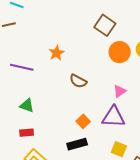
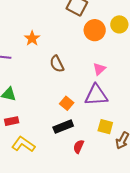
brown semicircle: (78, 81) -> (57, 64), turned 42

